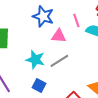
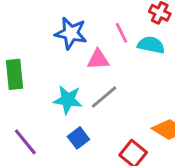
blue square: (39, 85) -> (78, 138), turned 32

